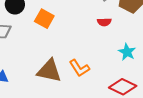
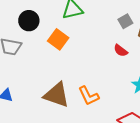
red semicircle: (104, 22) -> (121, 51), turned 32

